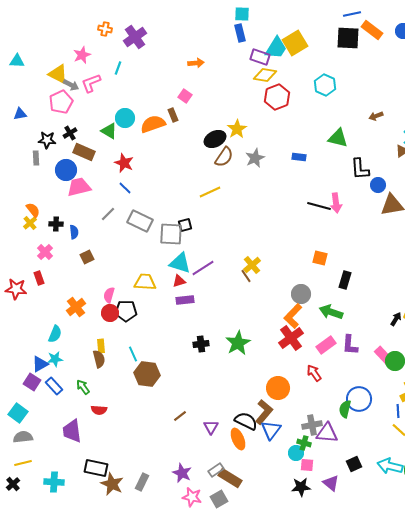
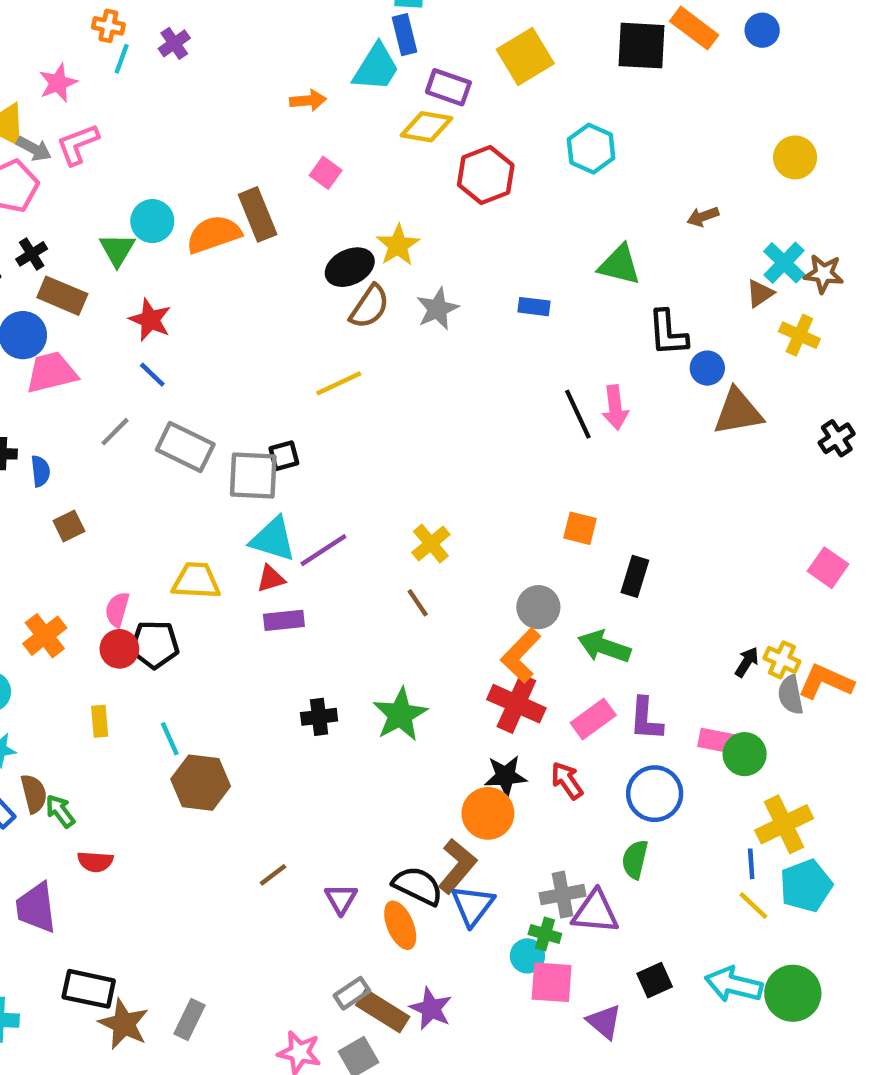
purple cross: (135, 37) -> (174, 43), size x0.6
cyan trapezoid: (276, 48) -> (376, 67), moved
cyan line: (118, 68) -> (122, 59), moved
yellow diamond: (265, 75) -> (427, 127), moved
pink square: (185, 96) -> (326, 173), moved
brown rectangle: (173, 115) -> (258, 214), size x1.6
green triangle: (109, 131) -> (117, 250), turned 30
black line: (319, 206) -> (578, 414), turned 50
brown line: (246, 276) -> (418, 603), moved
red cross: (291, 338) -> (516, 704), turned -30
pink rectangle: (383, 355) -> (718, 741), turned -36
brown semicircle: (99, 359) -> (34, 794), moved
blue circle: (359, 399) -> (655, 794), moved
pink square: (307, 465) -> (552, 982), size x1.5
purple star: (182, 473) -> (431, 1009), moved
black star: (301, 487) -> (505, 776), moved

